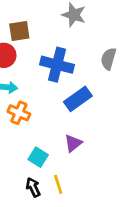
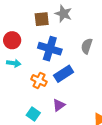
brown square: (19, 31) -> (42, 19), moved
orange cross: (19, 113) -> (39, 80), moved

